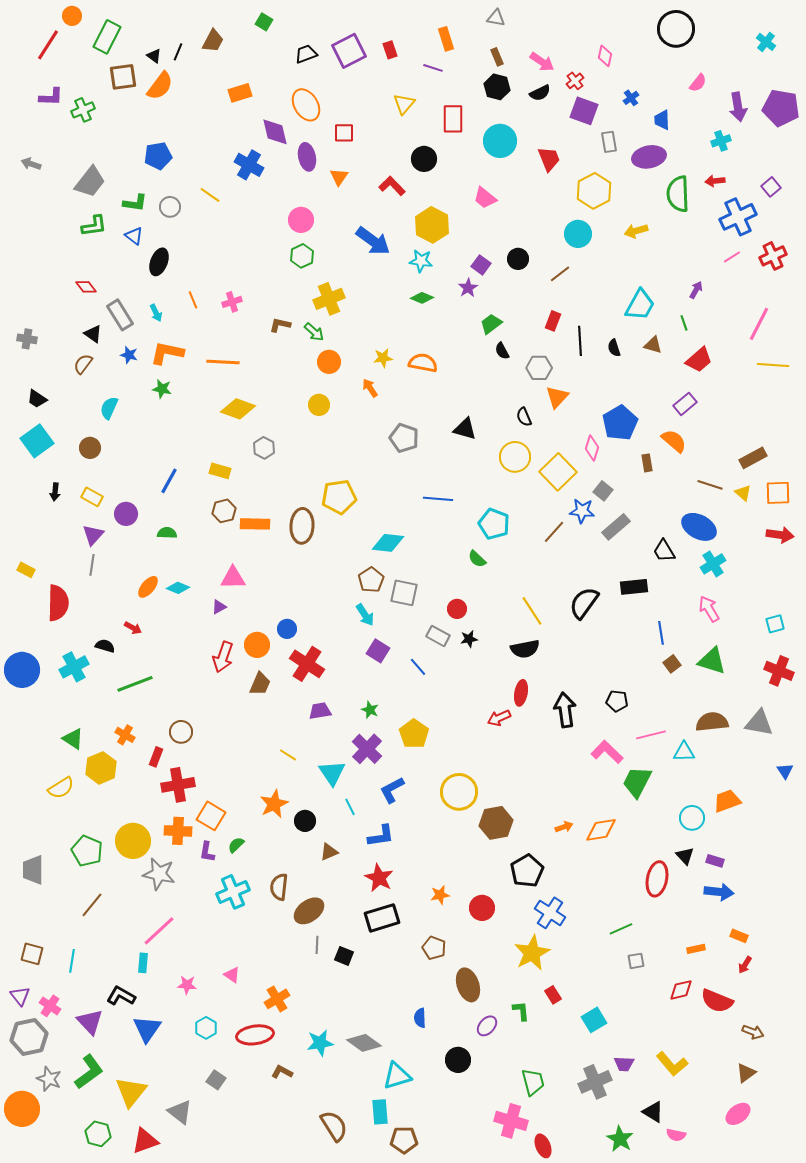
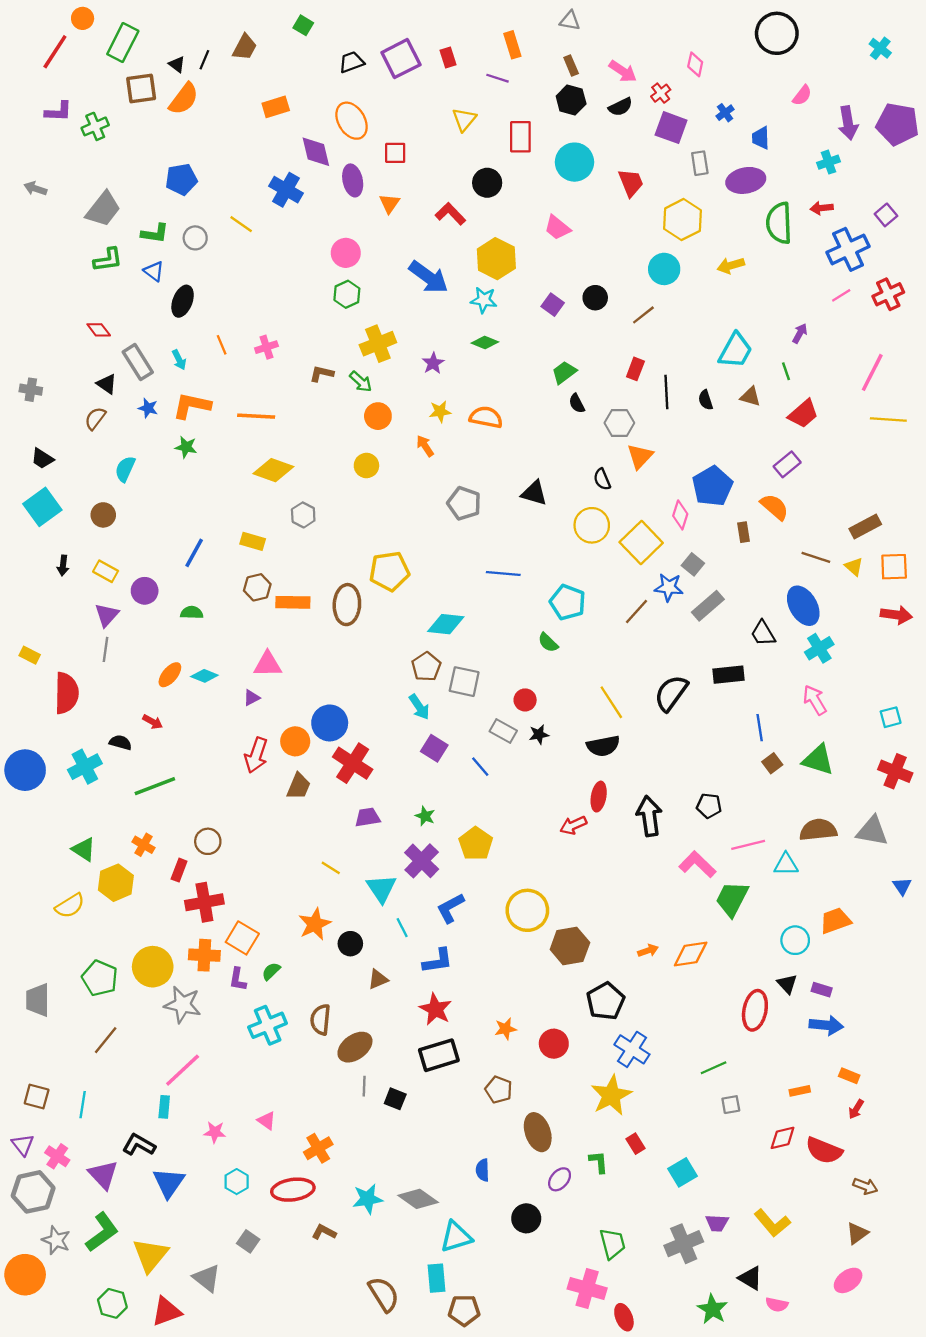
purple star: (468, 288) -> (433, 363), moved
blue ellipse: (699, 527) -> (803, 606), turned 32
blue circle: (287, 629) -> (330, 723), size x1.6

